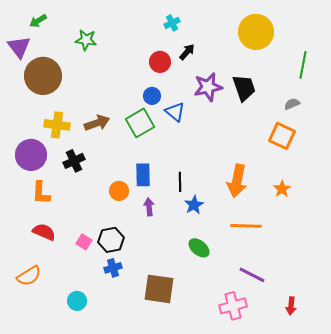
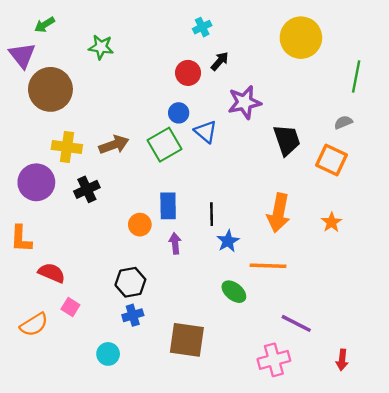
black trapezoid: (244, 88) -> (287, 140), moved
orange L-shape: (41, 193) -> (21, 239), moved
orange line: (246, 226) -> (268, 266), moved
pink square: (84, 242) -> (70, 307), moved
cyan circle: (77, 301) -> (108, 354), moved

